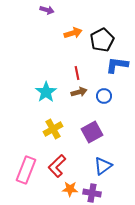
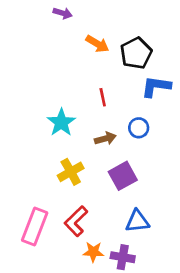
orange arrow: (73, 33) -> (97, 44), turned 48
brown arrow: (79, 92) -> (105, 139), moved
blue triangle: (103, 166) -> (137, 221), turned 30

